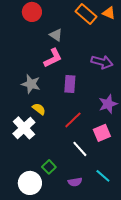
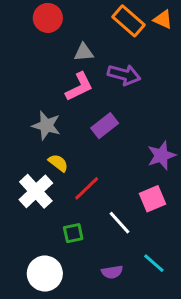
gray triangle: (56, 35) -> (84, 52), turned -40
purple arrow: (102, 62) -> (124, 75), moved
purple rectangle: (70, 84) -> (105, 126), turned 48
red line: (73, 120) -> (87, 188), moved
green square: (49, 167) -> (73, 233), moved, turned 32

